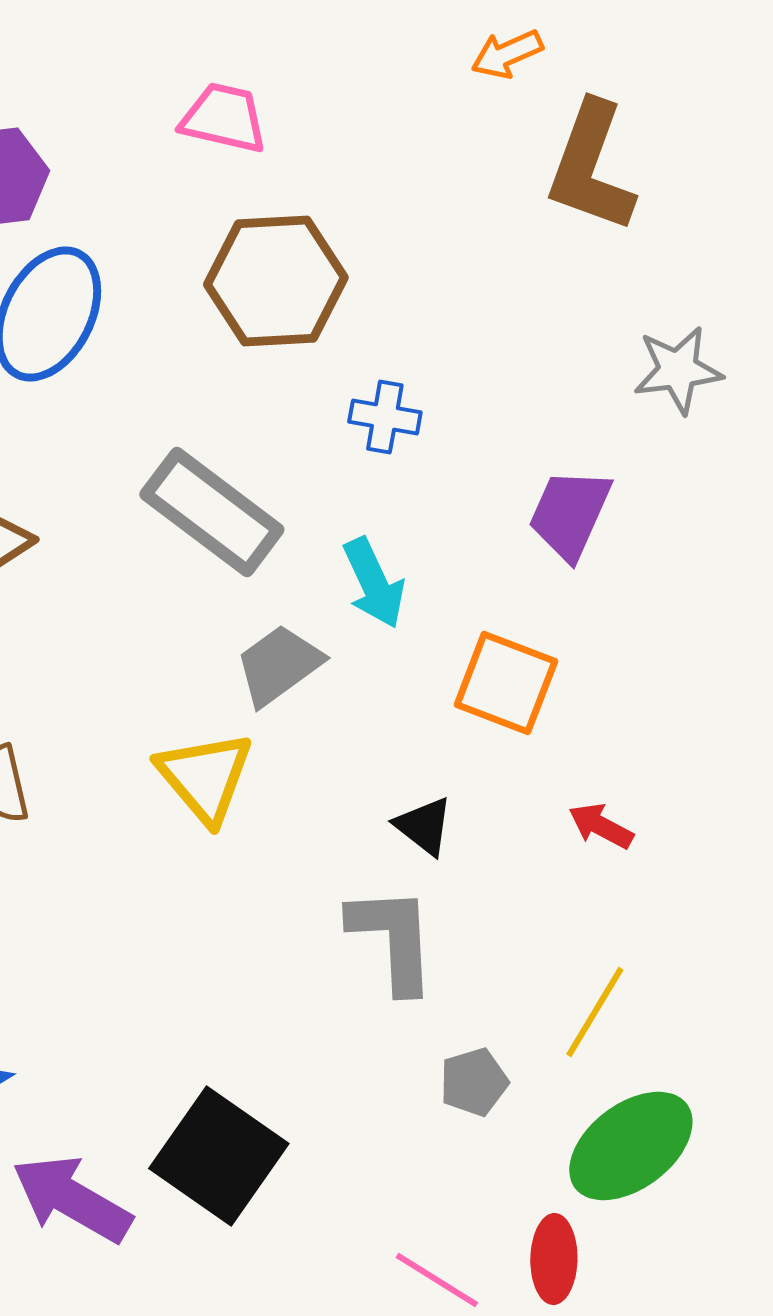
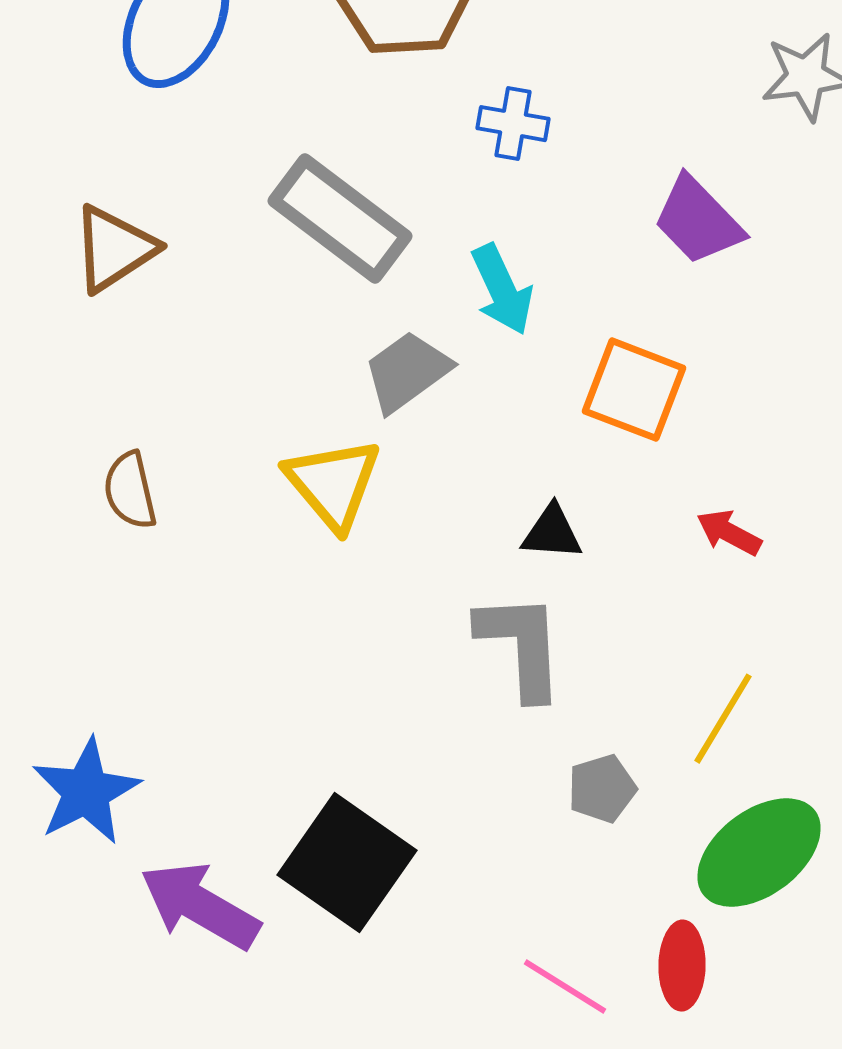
purple trapezoid: (570, 514) -> (698, 221), turned -68
black triangle: (424, 826) -> (552, 533), turned -34

